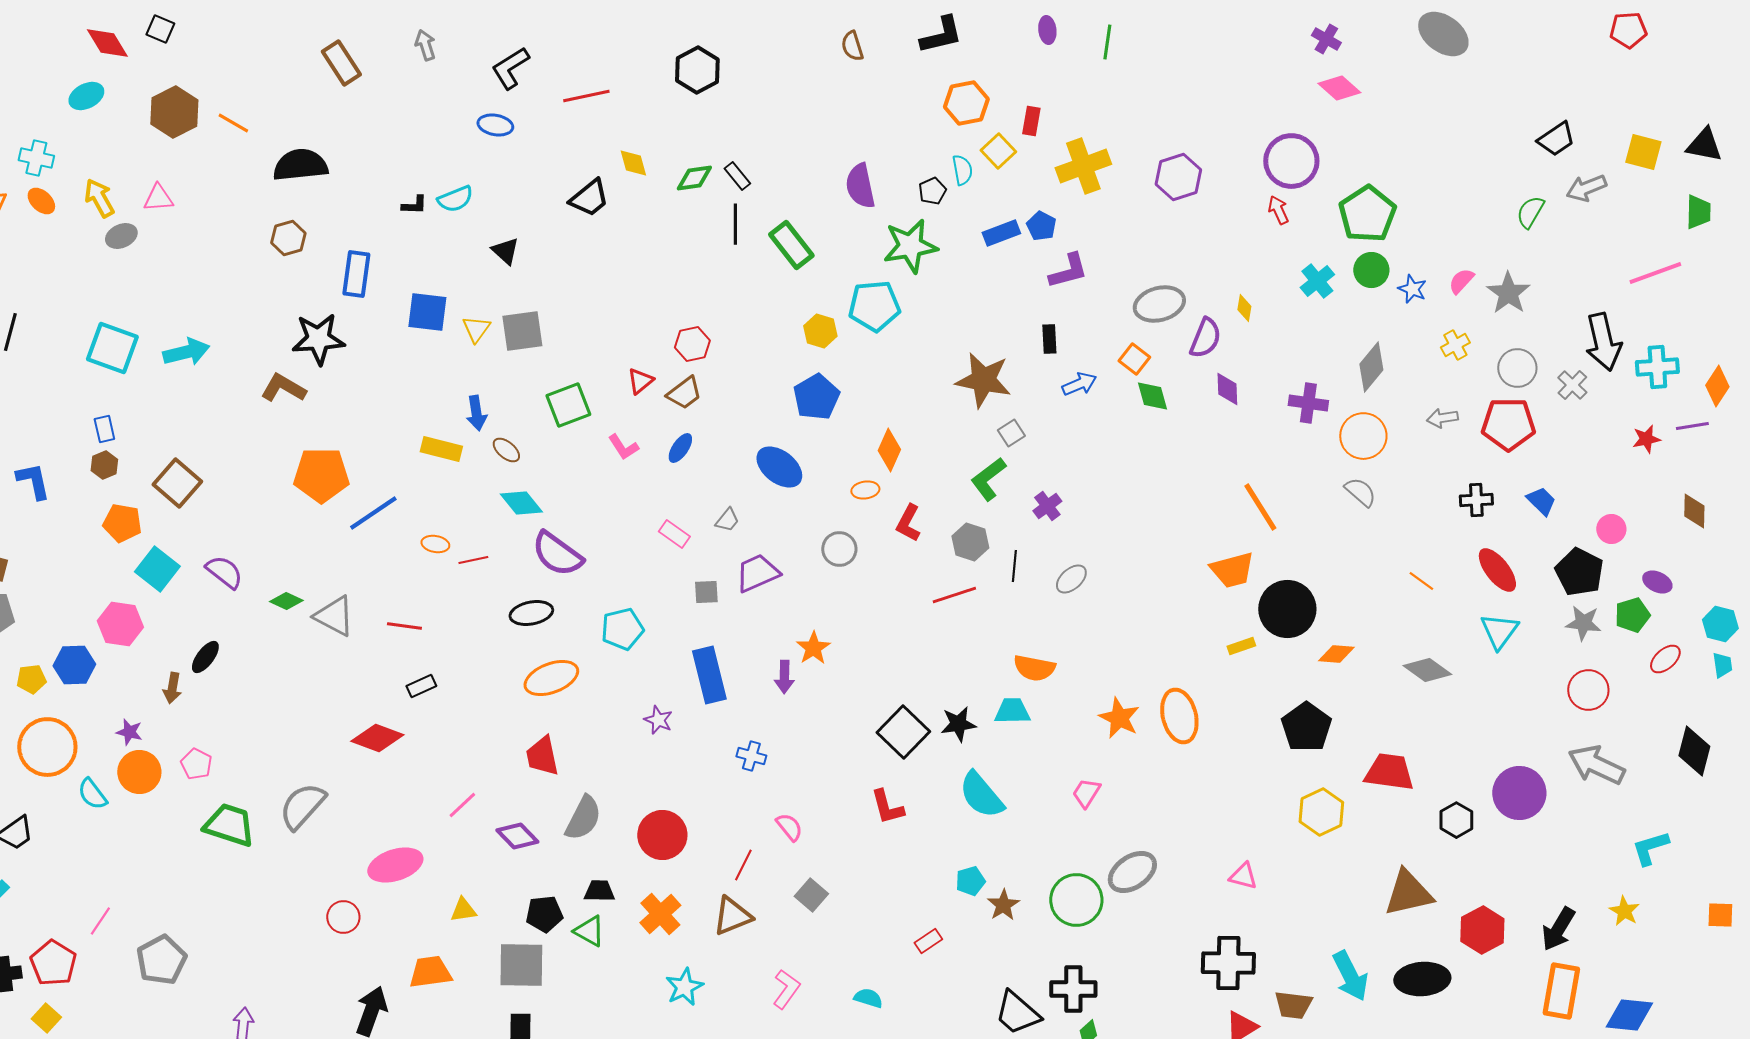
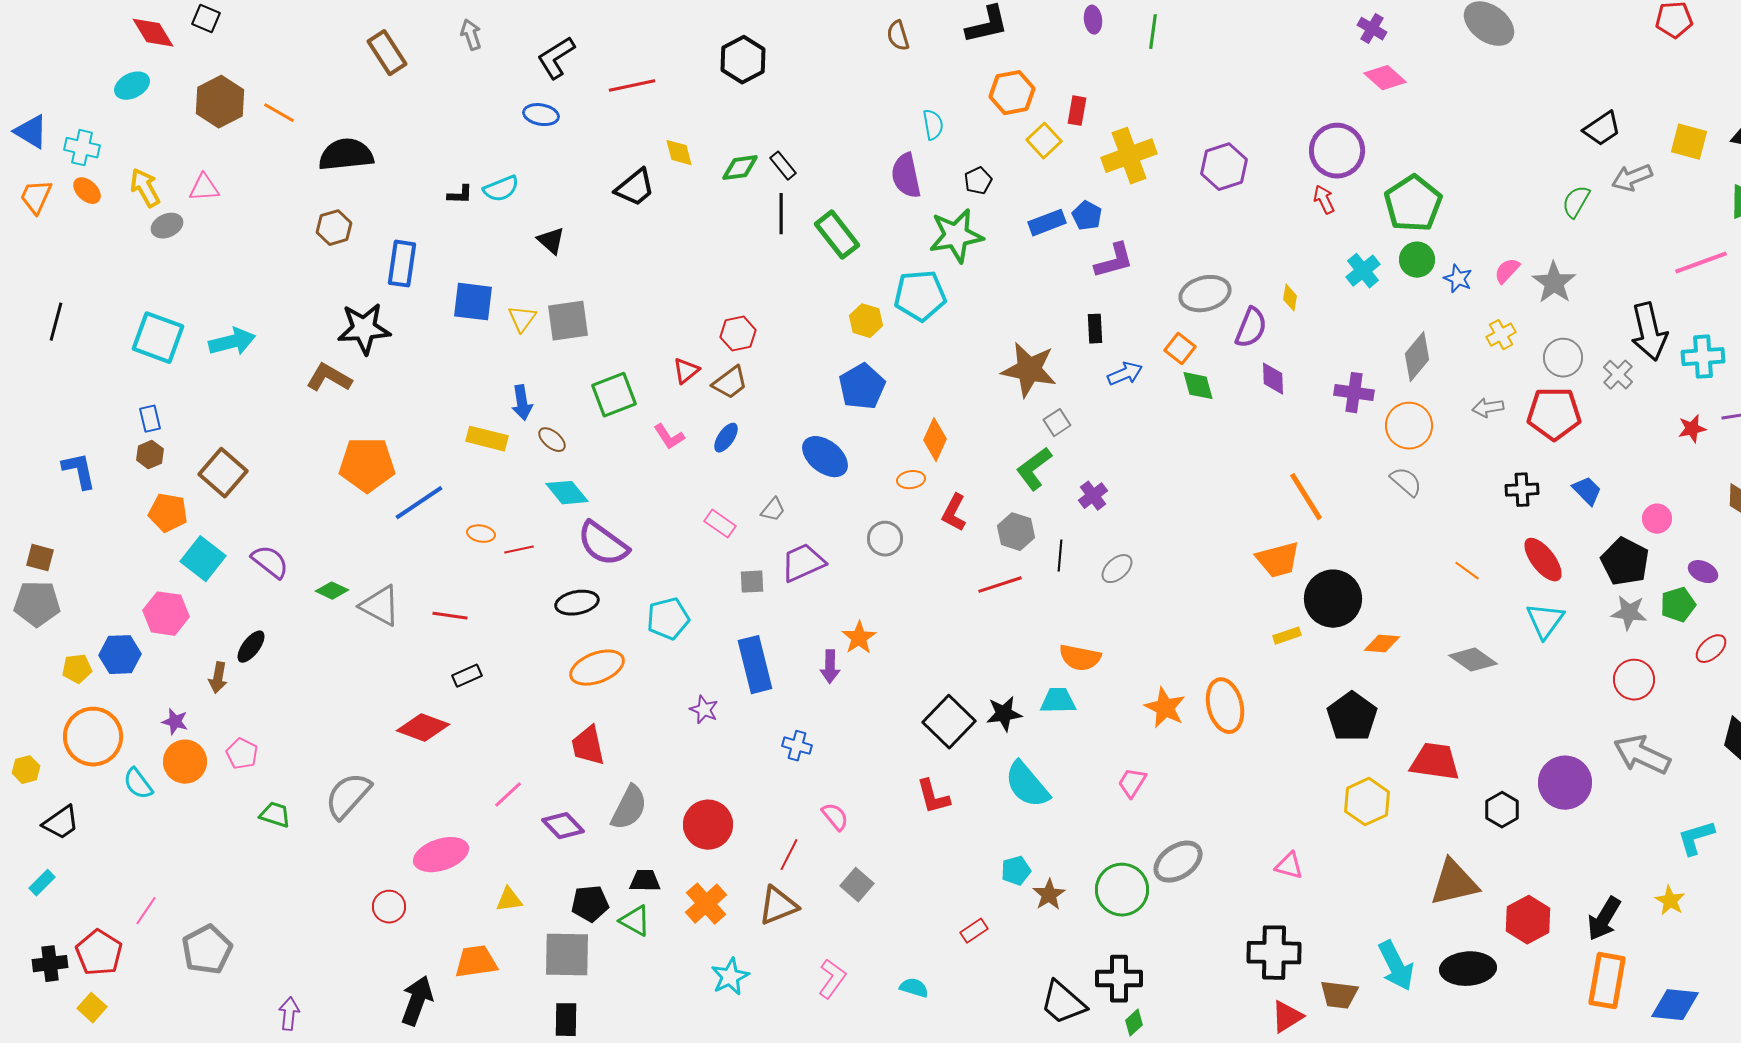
cyan semicircle: (962, 170) -> (933, 125), moved
green trapezoid: (229, 825) -> (275, 815), size x0.6

